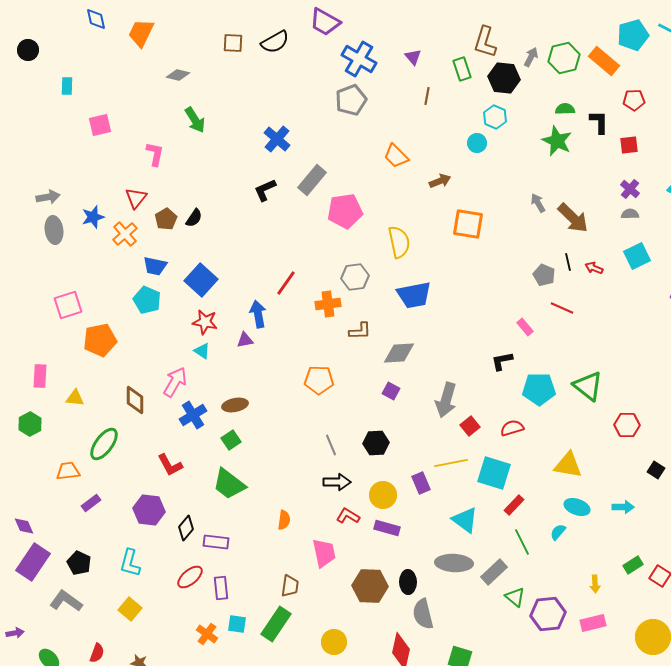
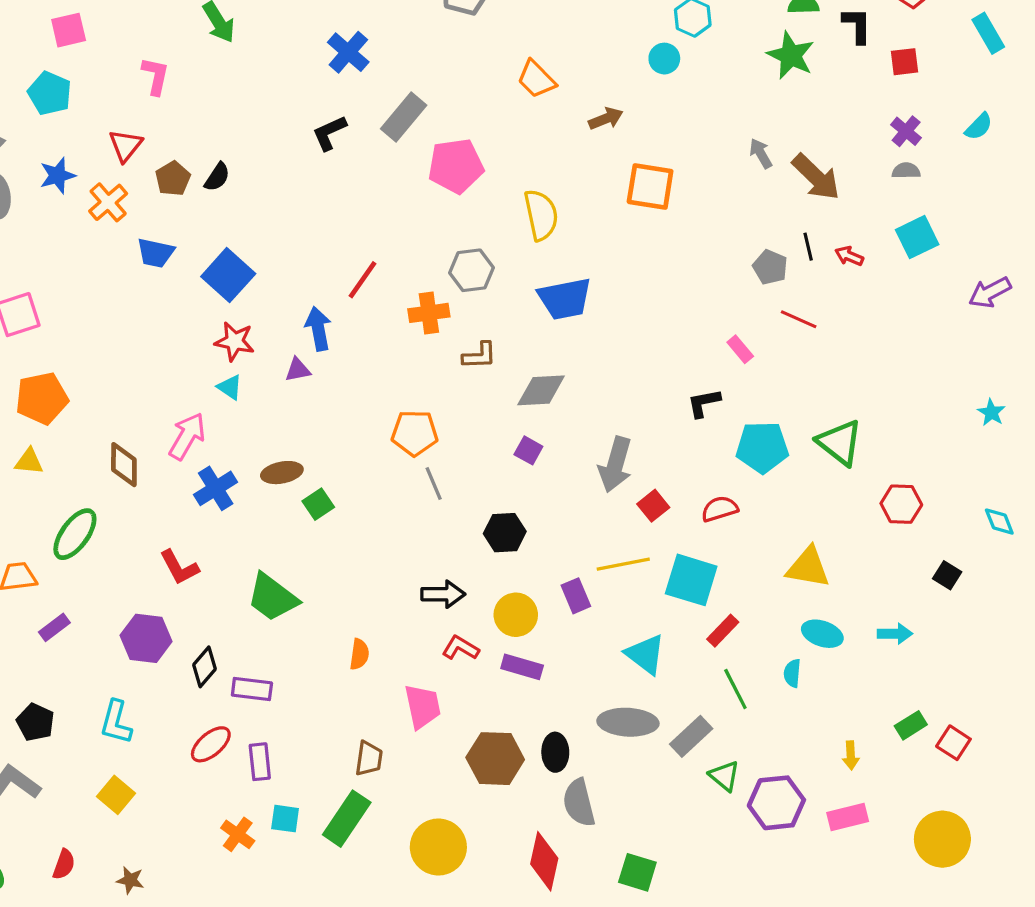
cyan pentagon: (147, 300) -> (50, 93), moved
orange pentagon: (100, 340) -> (42, 398), moved
green square: (231, 440) -> (318, 504), moved
gray line: (331, 445) -> (434, 484), moved
cyan semicircle: (558, 532) -> (792, 673), turned -36
yellow circle: (334, 642) -> (438, 847), size x1.4

